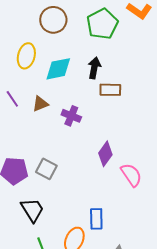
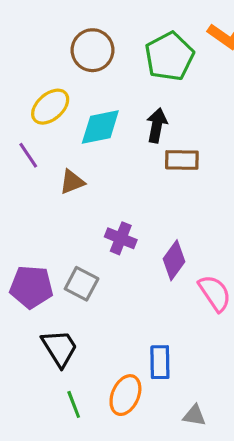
yellow ellipse: (26, 56) -> (50, 107), turned 35
purple line: (12, 99) -> (28, 155), moved
purple cross: (71, 116) -> (121, 238), moved

